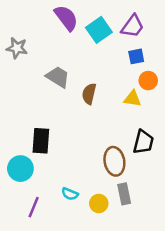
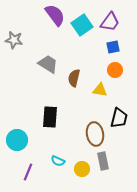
orange circle: (148, 81) -> (115, 70), moved
yellow triangle: (133, 99) -> (100, 90), moved
black rectangle: (41, 141) -> (50, 117), moved

